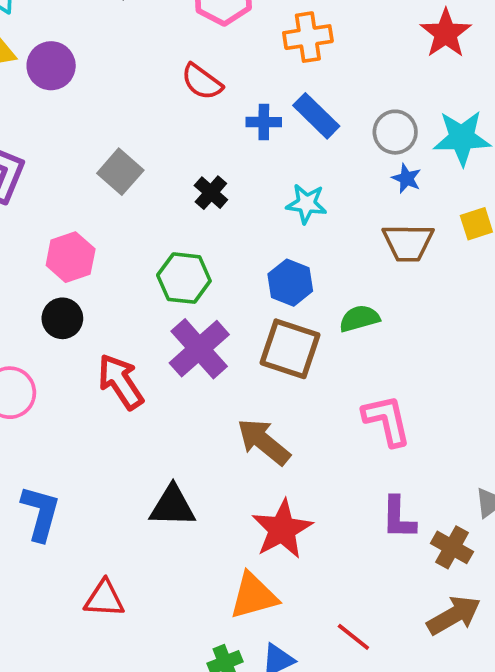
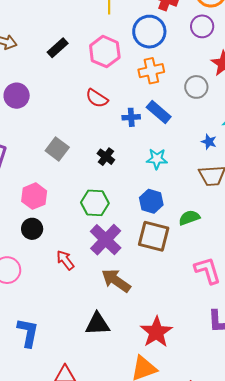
gray circle: (395, 132) -> (196, 87), moved
red arrow: (121, 382) -> (65, 260), size x0.7
brown arrow: (264, 442) -> (116, 281), moved

